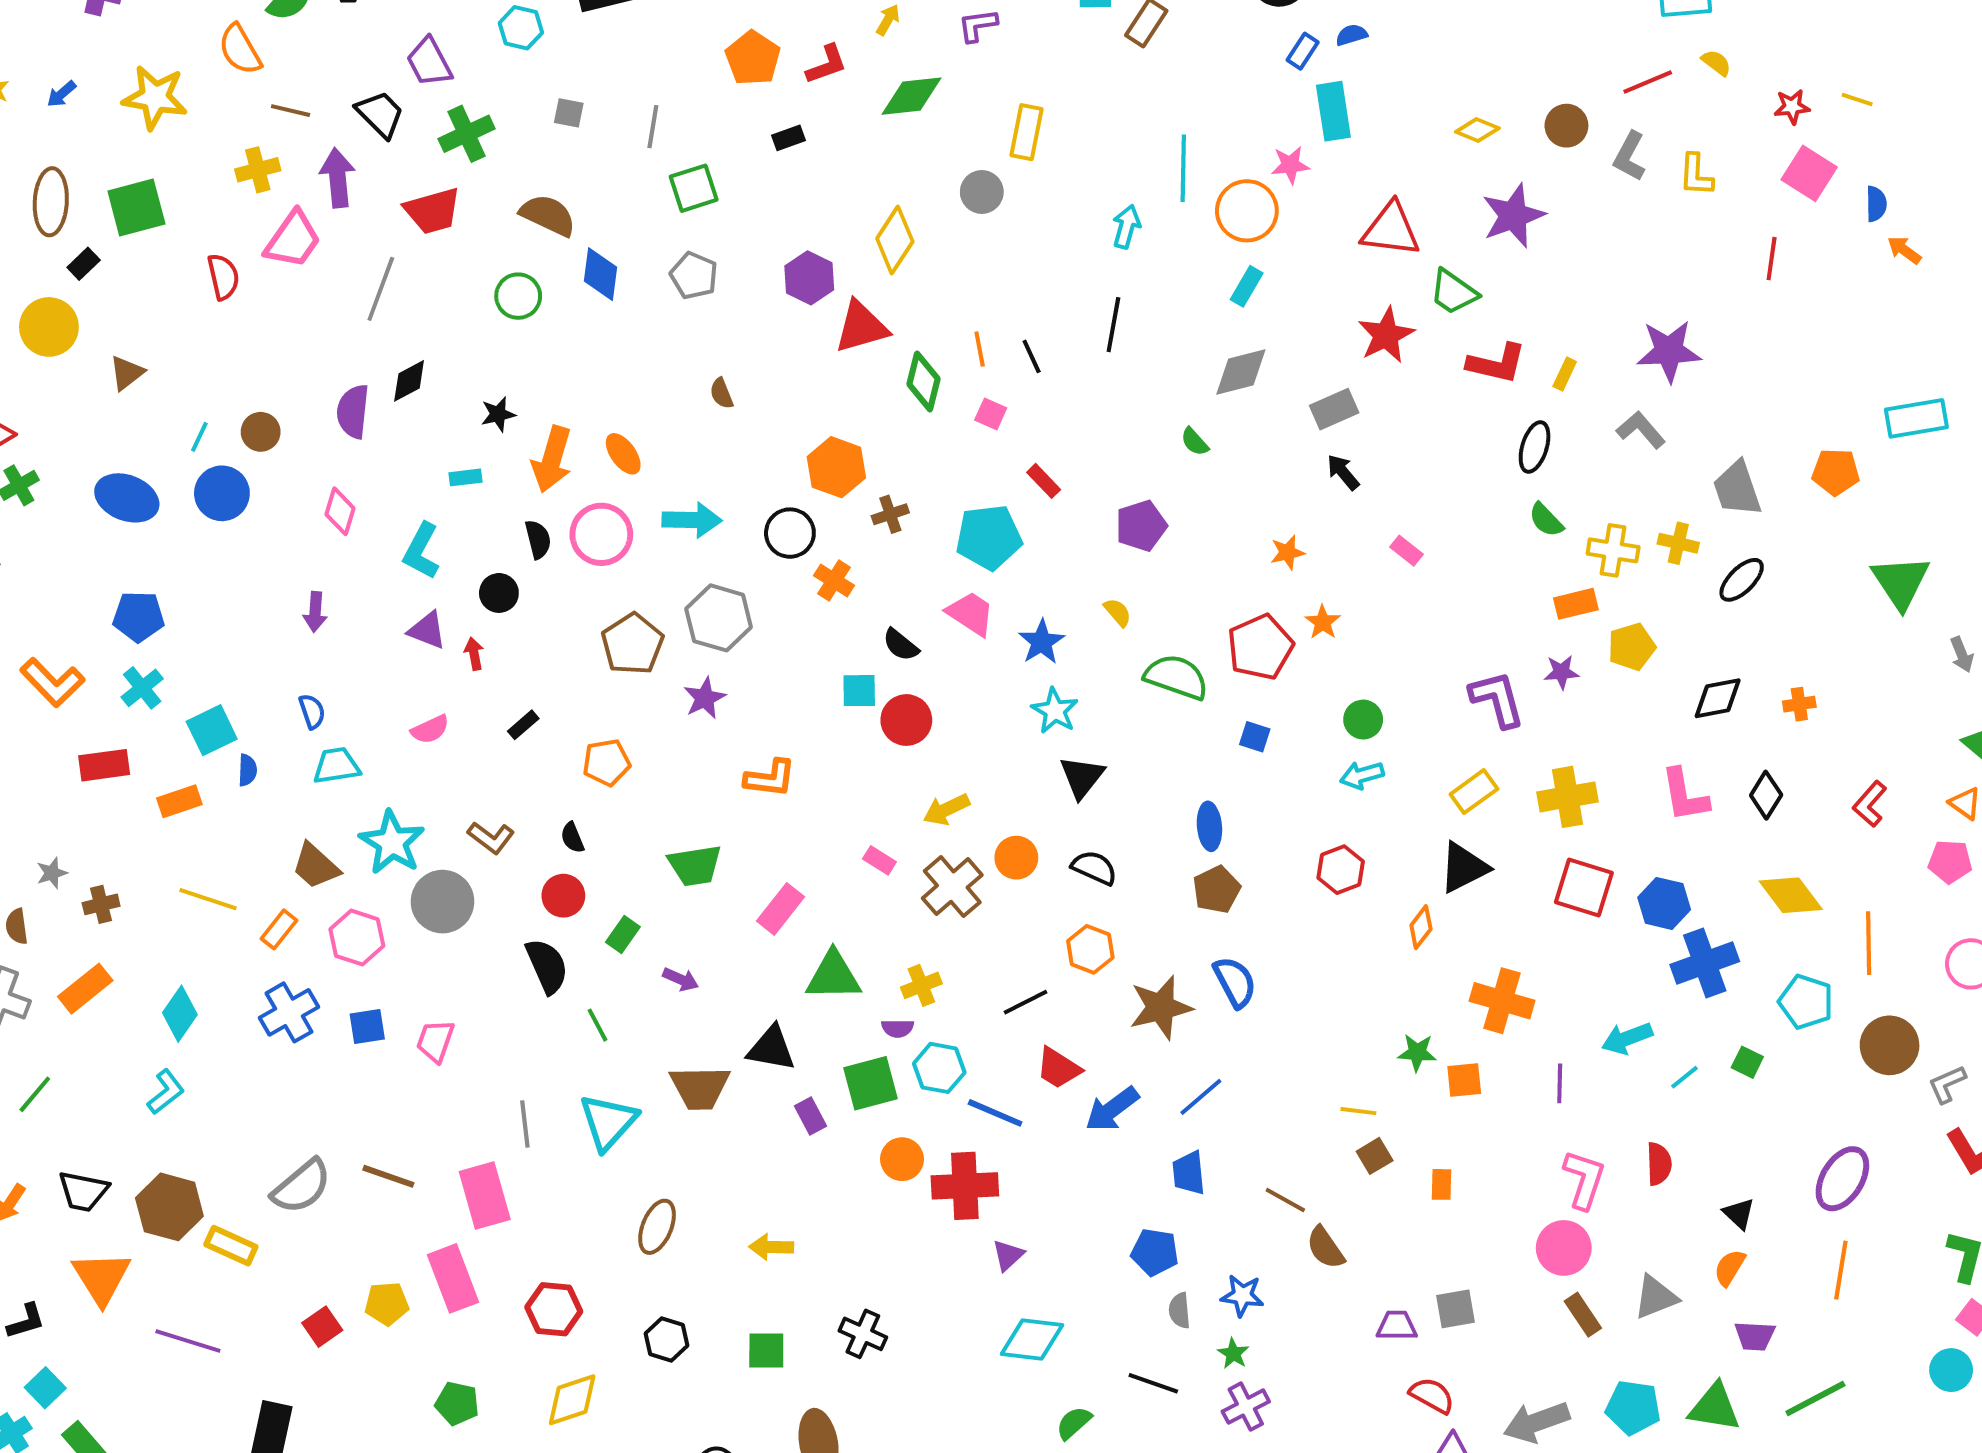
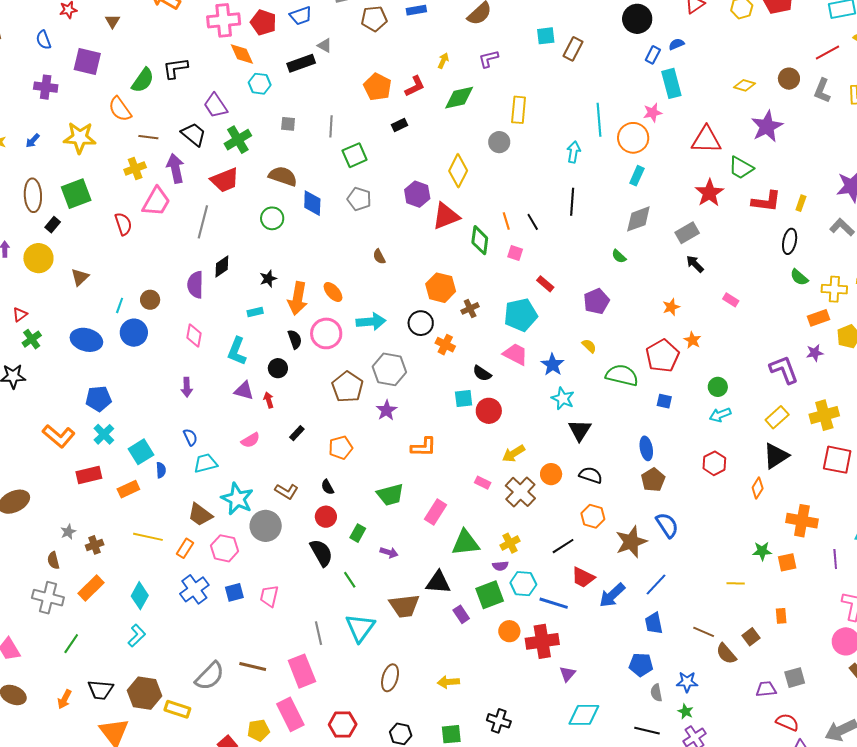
brown square: (1375, 1156) -> (751, 637), moved

